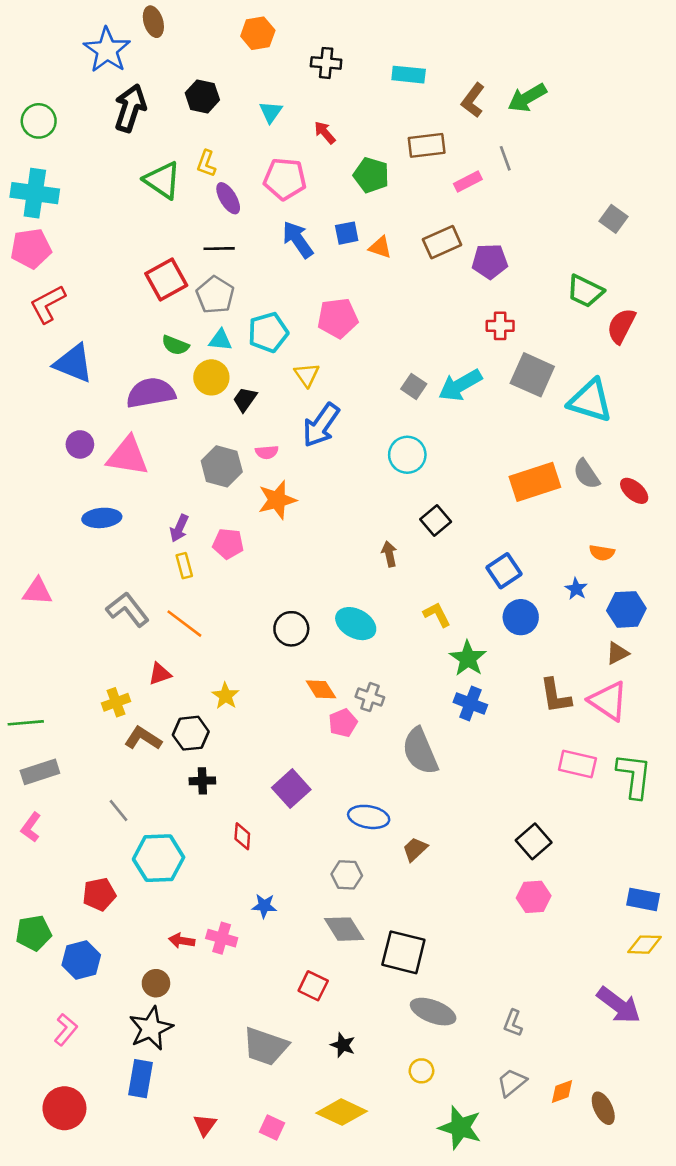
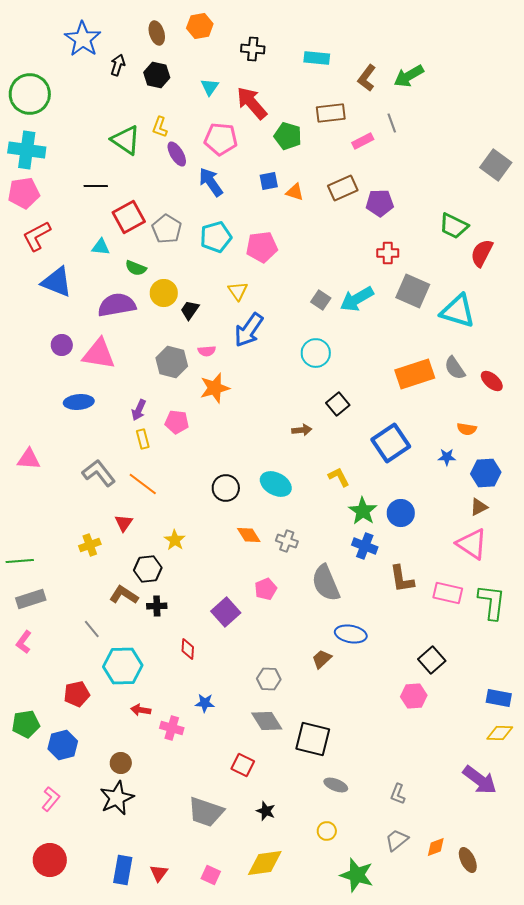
brown ellipse: (153, 22) -> (157, 33), moved
black arrow: (130, 108) -> (118, 65), moved, size x0.6
green circle: (39, 121) -> (30, 94), size x1.5
red arrow: (325, 133) -> (252, 103), size x1.8
gray square: (614, 219) -> (496, 165), moved, size x1.4
blue arrow: (298, 240) -> (211, 182), moved
black line: (219, 249) -> (96, 186), moved
cyan pentagon: (268, 332) -> (216, 237), moved
cyan triangle: (220, 340) -> (101, 247), moved
brown arrow: (389, 554) -> (302, 430), turned 96
blue square: (504, 571) -> (391, 443), size x1.4
blue star: (576, 589) -> (447, 457), turned -30
blue circle: (521, 617) -> (401, 513), moved
red triangle: (160, 674) -> (124, 523), turned -36
brown L-shape: (556, 696) -> (402, 579), moved
pink pentagon: (343, 723) -> (266, 589), moved
brown L-shape: (143, 738) -> (124, 595), moved
blue ellipse: (369, 817) -> (351, 634), moved
black square: (534, 841) -> (432, 660), moved
red arrow: (182, 941) -> (141, 710), moved
gray ellipse: (433, 1012) -> (336, 785), size x0.7
blue rectangle: (140, 1079) -> (123, 870), moved
yellow diamond: (342, 1112) -> (265, 863), turned -33

